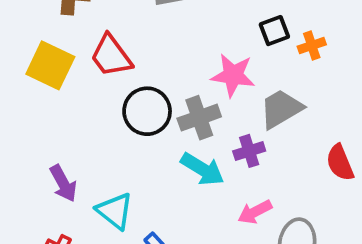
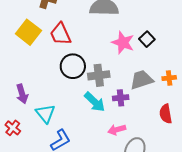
black square: (274, 31) -> (147, 39), turned -35
orange cross: (312, 46) -> (169, 78), moved
pink star: (233, 75) -> (123, 43), moved

